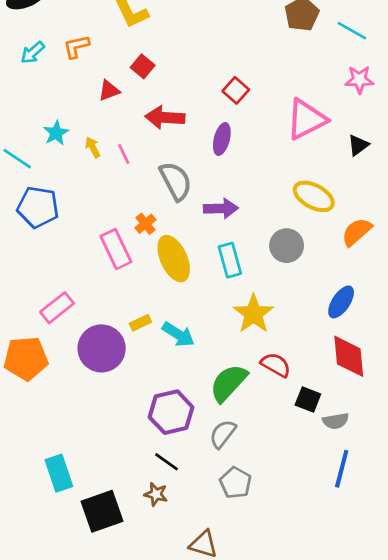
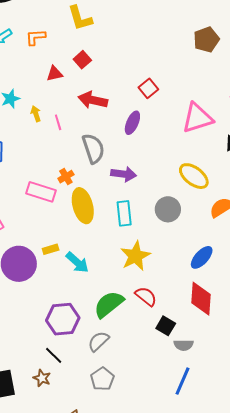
pink rectangle: (116, 249) -> (41, 192), turned -56

